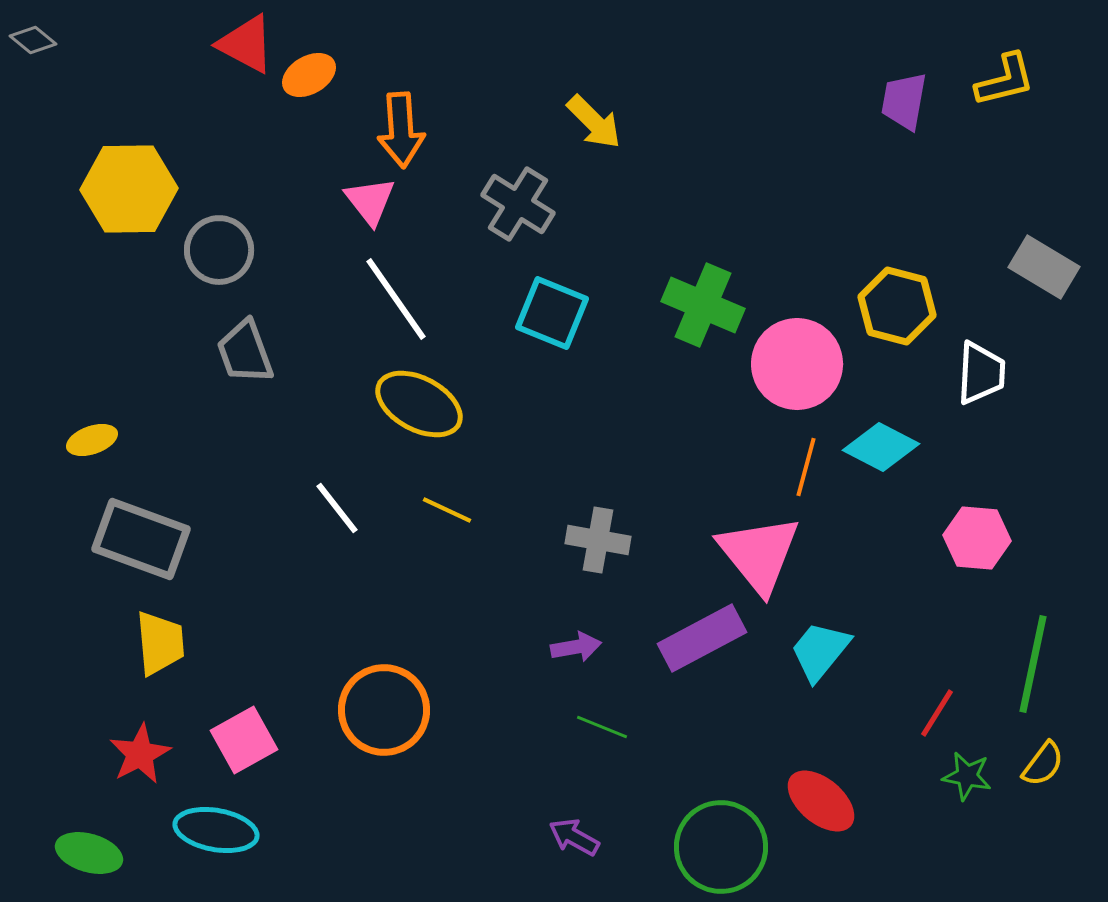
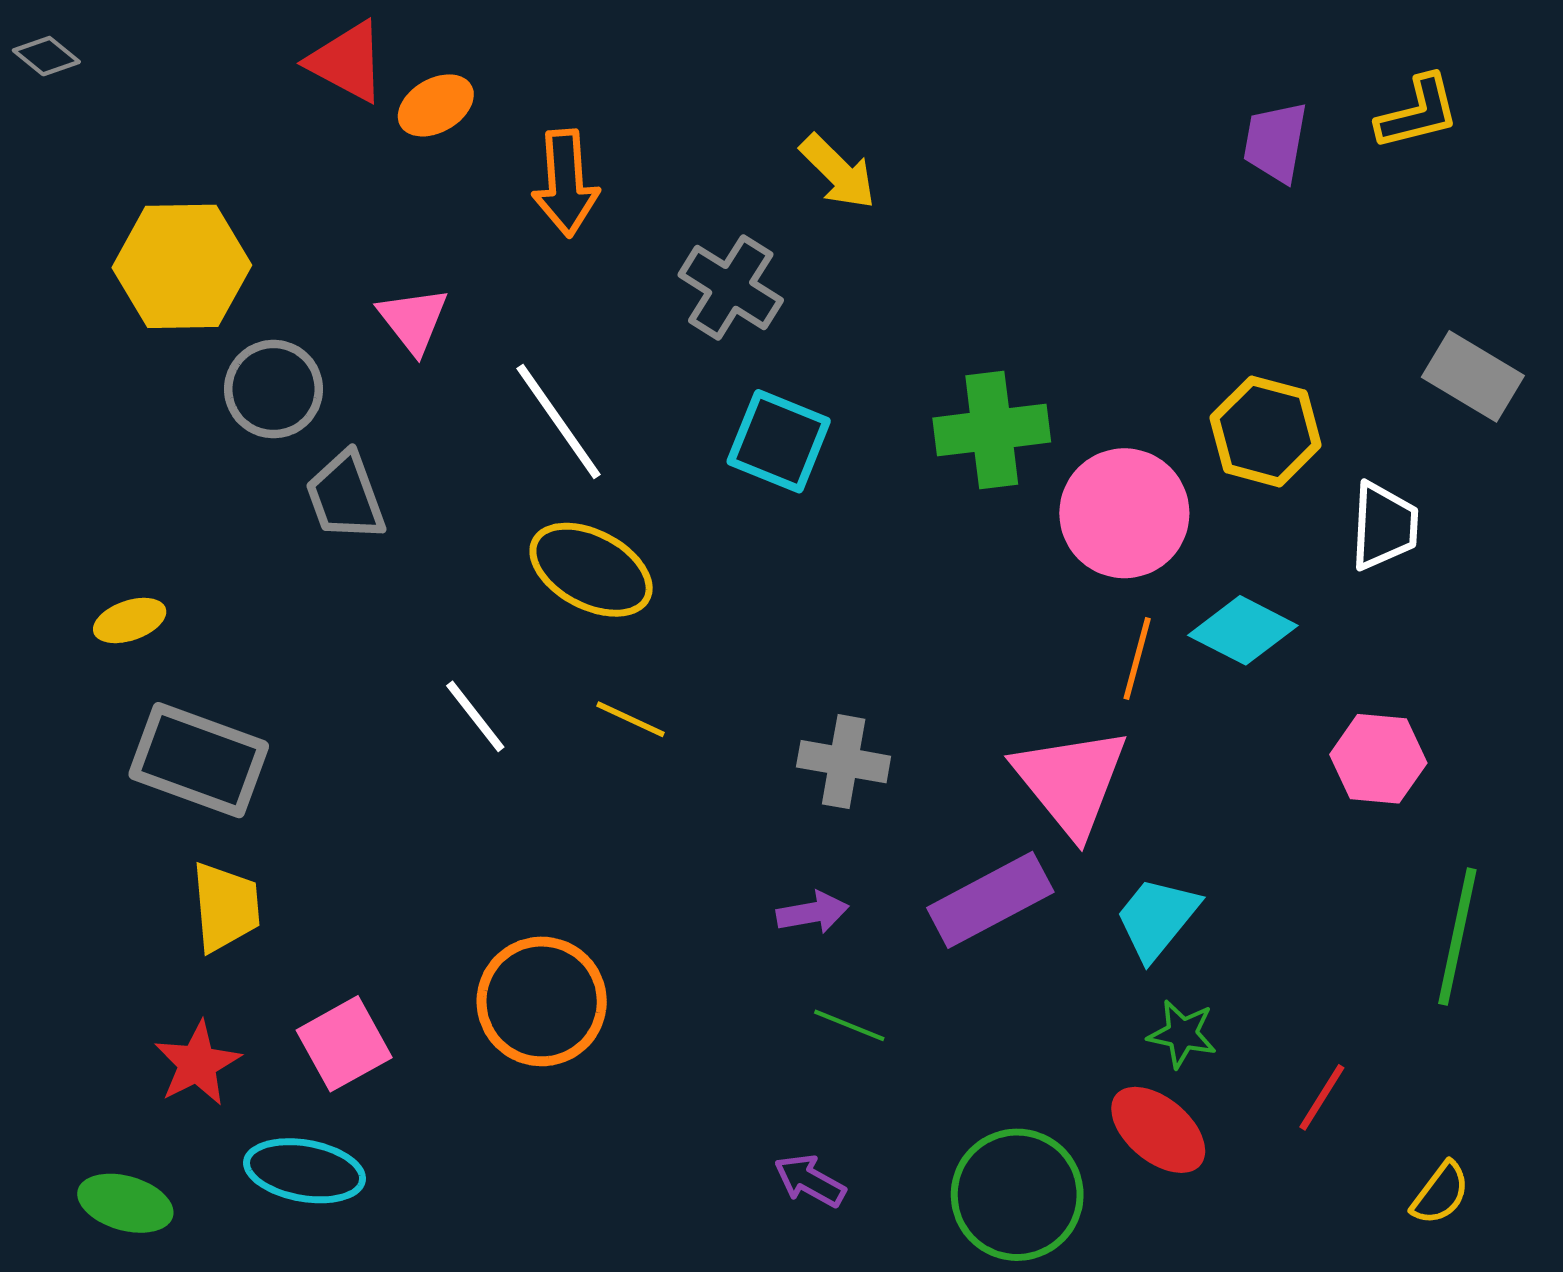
pink triangle: (370, 201) -> (413, 320), moved
gray circle: (219, 250) -> (274, 389), moved
green cross: (703, 305) -> (992, 430), turned -30
red line: (937, 713) -> (1322, 1097), moved
yellow semicircle: (1043, 764) -> (1440, 1193), moved
green star: (967, 776) -> (1182, 1034), moved

